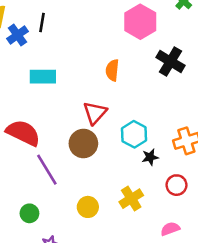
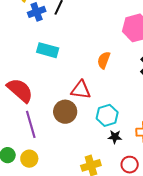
red triangle: (95, 113) -> (81, 90), turned 40
yellow circle: (88, 207) -> (29, 159), moved

